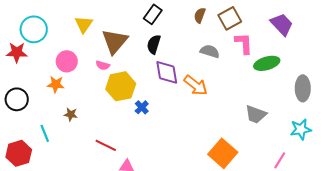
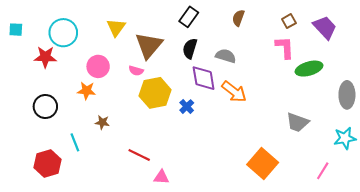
brown square: (230, 18) -> (289, 21), moved, size x0.6
gray semicircle: (210, 51) -> (226, 56), moved
blue cross: (142, 107) -> (187, 107), moved

